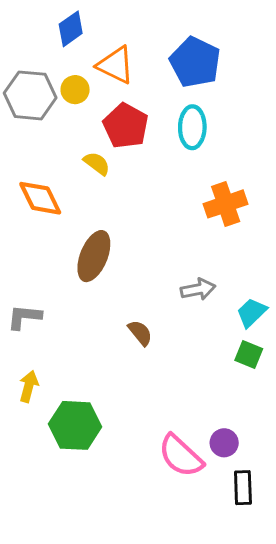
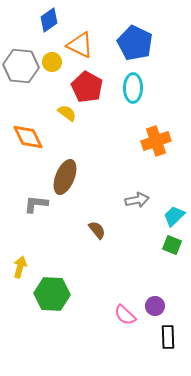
gray L-shape: (24, 317) -> (36, 204), moved
pink semicircle: (181, 456) -> (125, 315), size x0.7

